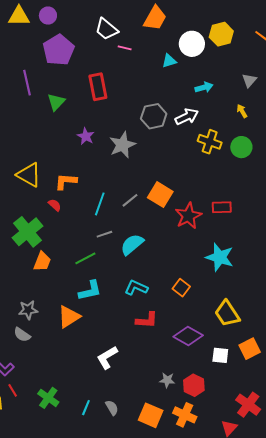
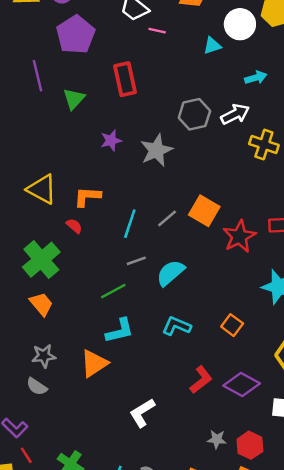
purple star: (86, 136) -> (111, 140), turned 30
orange trapezoid: (42, 261) -> (41, 304), moved, turned -60
red L-shape: (147, 320) -> (201, 380), moved, turned -40

